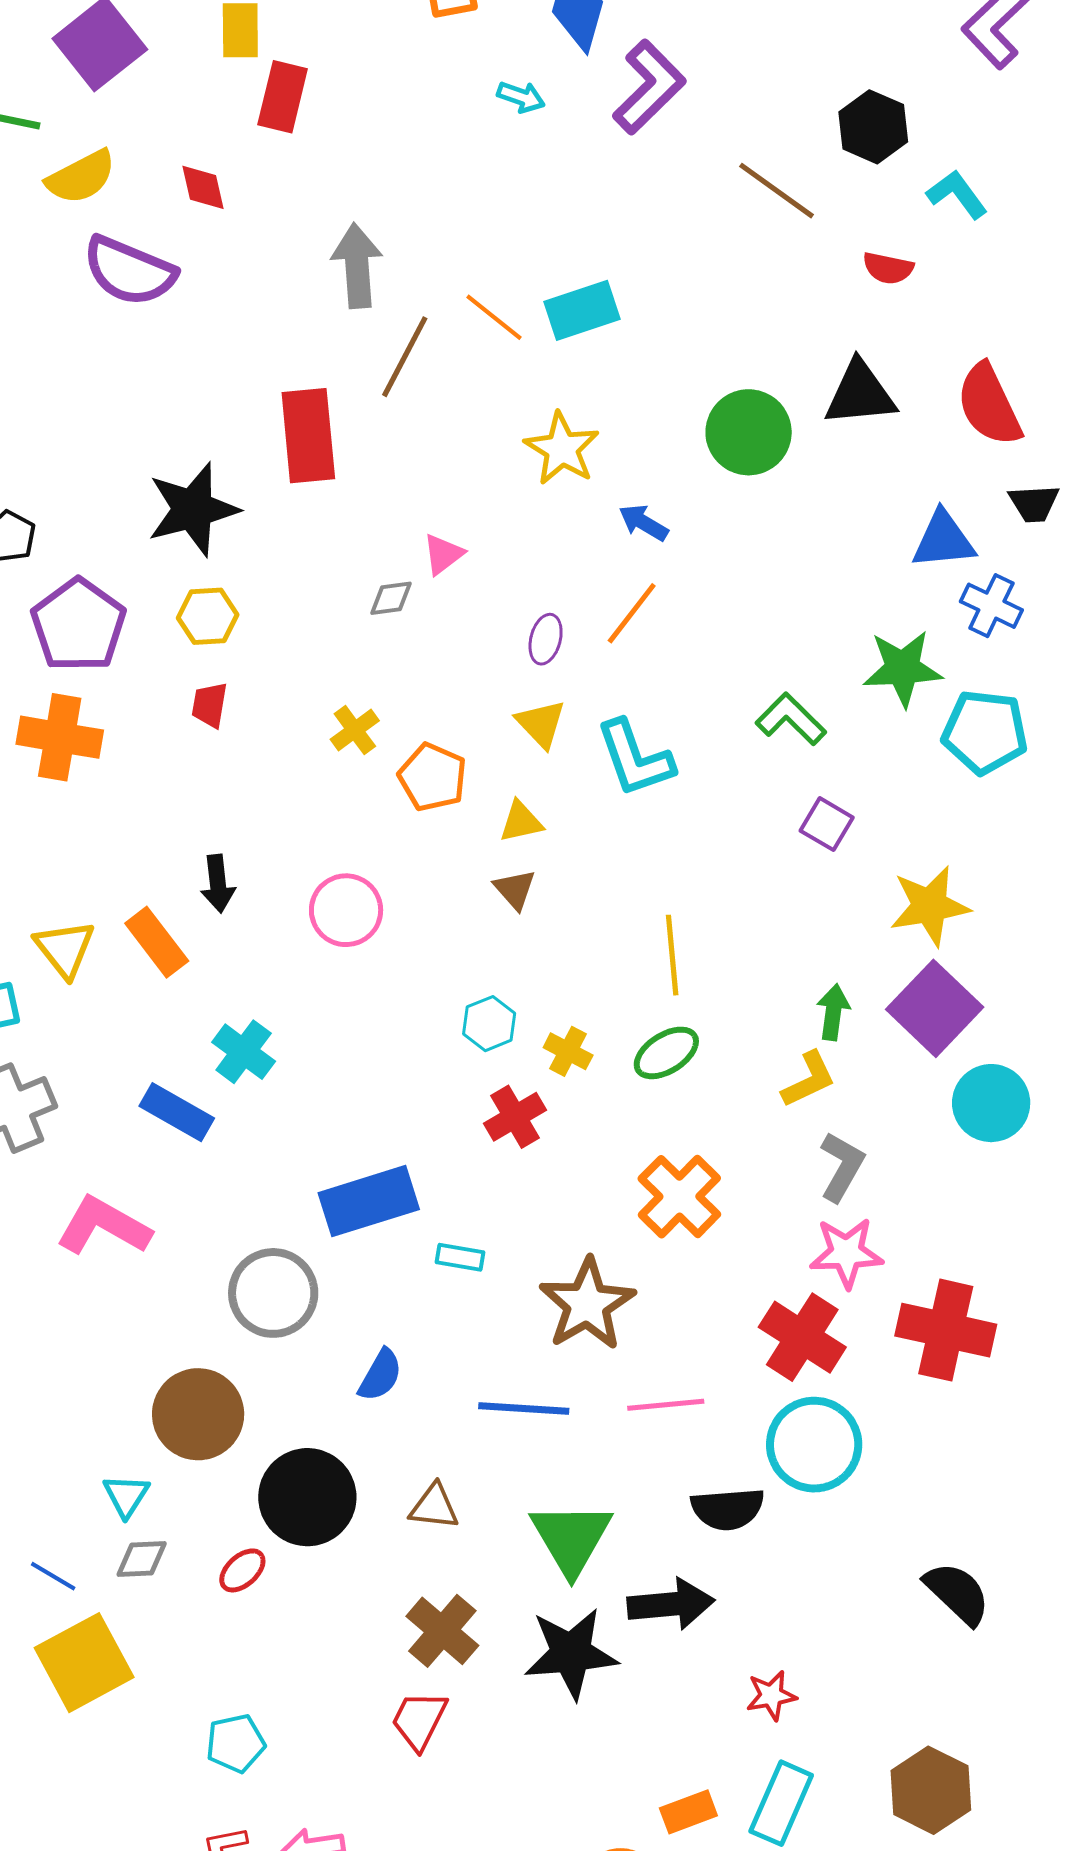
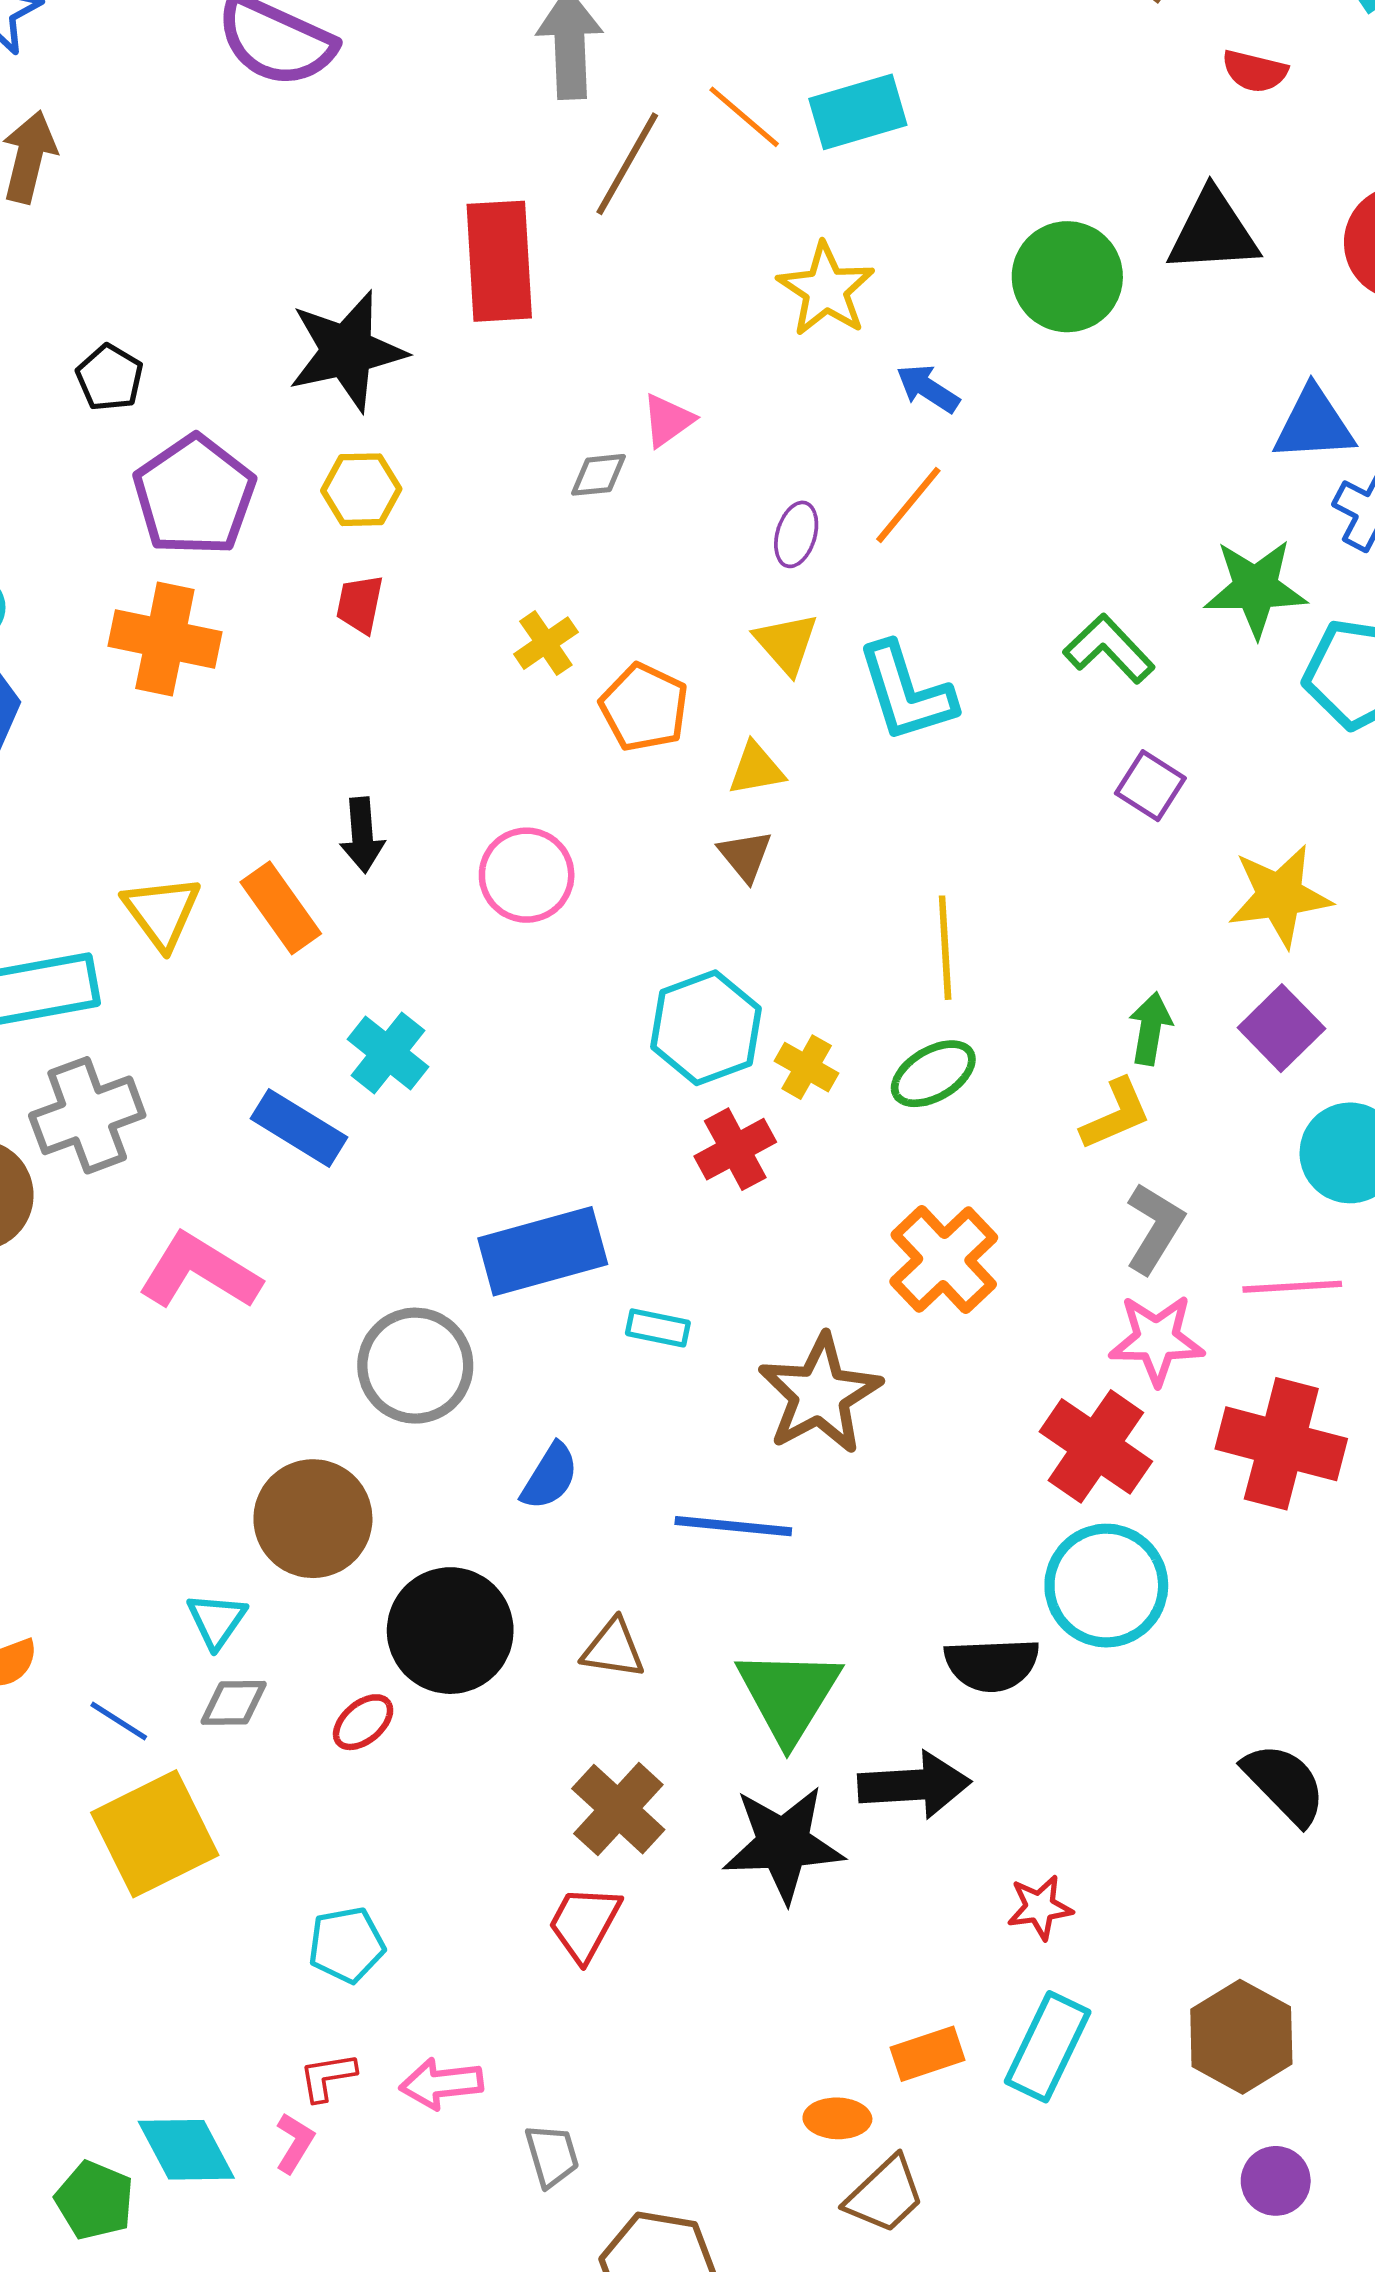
purple square: (935, 1008) -> (1281, 1028), size x0.7
cyan hexagon: (489, 1024) -> (706, 1028), size x1.6
pink line: (666, 1405) -> (1292, 1287), moved

